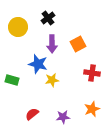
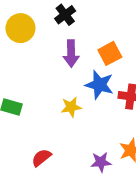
blue star: (38, 64) -> (99, 85), moved
purple star: (63, 117) -> (101, 162), moved

